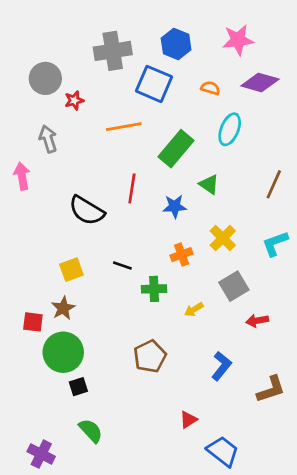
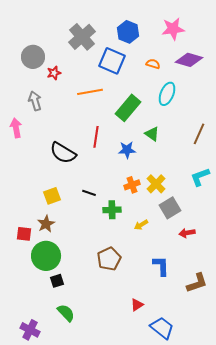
gray cross: (113, 51) -> (82, 37), turned -32
yellow cross: (223, 238) -> (156, 184), moved
blue L-shape: (221, 366) -> (161, 266), turned -40

